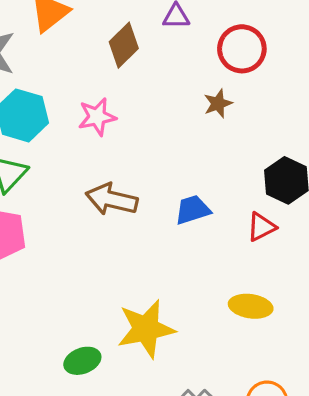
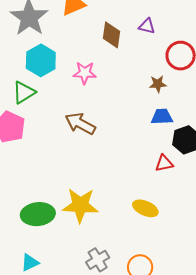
brown diamond: (124, 45) -> (112, 35), turned -52
blue trapezoid: (193, 210) -> (162, 117), moved
green ellipse: (82, 361) -> (38, 214), size x1.5

